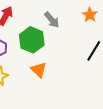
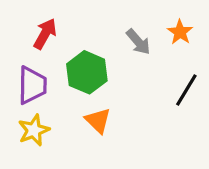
gray arrow: (52, 20) -> (138, 42), moved

